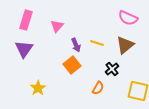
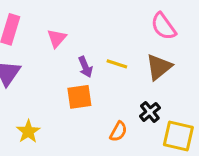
pink semicircle: (128, 18) -> (163, 26), turned 30
orange square: (72, 65) -> (79, 97), turned 30
black cross: (112, 69) -> (150, 112), moved

